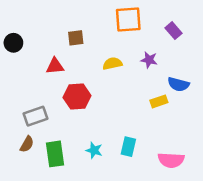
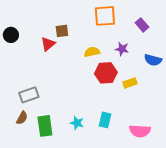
red triangle: (55, 66) -> (48, 44), moved, turned -35
blue semicircle: (178, 84) -> (153, 60), moved
red hexagon: (77, 97) -> (106, 73), moved

